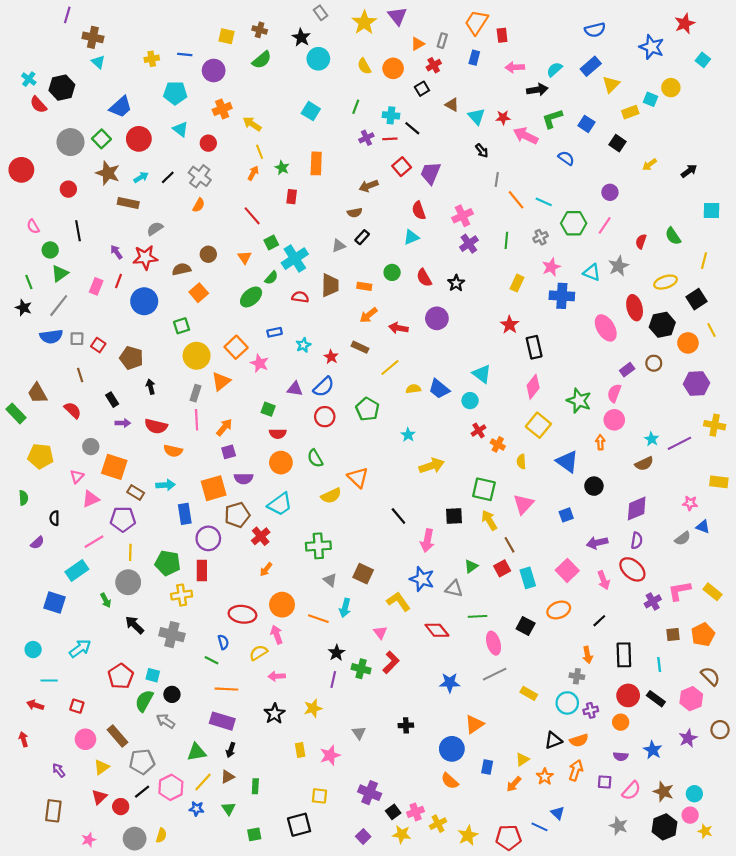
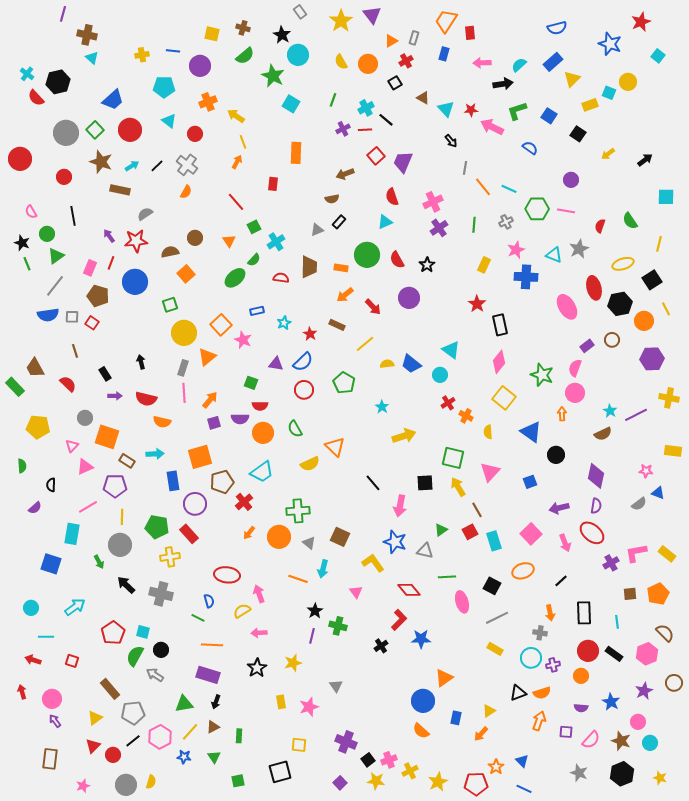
cyan cross: (391, 115) -> (366, 108), turned -35
green star: (282, 168) -> (273, 76), moved, size x1.6
pink line: (605, 225) -> (566, 211), turned 66
cyan cross: (295, 259) -> (276, 242), size x0.7
green circle: (392, 272) -> (367, 255), size x1.6
black star: (23, 308) -> (22, 243), moved
red arrow: (398, 328) -> (373, 307), turned -144
brown pentagon: (131, 358) -> (98, 296), moved
purple semicircle: (244, 479) -> (240, 419), moved
purple diamond: (637, 509) -> (596, 476), turned -55
cyan rectangle: (77, 570) -> (72, 534), turned -45
red rectangle: (202, 570) -> (189, 534), turned -42
orange circle: (282, 605) -> (279, 537), moved
red L-shape: (391, 662) -> (399, 620), moved
gray line: (495, 674) -> (497, 618), moved
black cross: (406, 725) -> (381, 646), moved, turned -32
pink circle: (85, 739) -> (52, 699), moved
orange star: (545, 777) -> (496, 767), moved
pink circle: (690, 815) -> (638, 722), moved
blue line: (539, 827) -> (524, 789), moved

